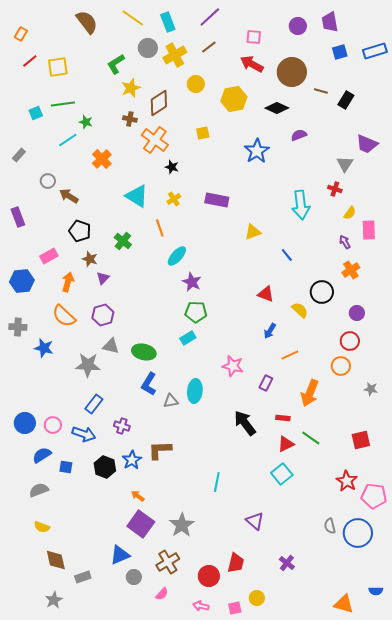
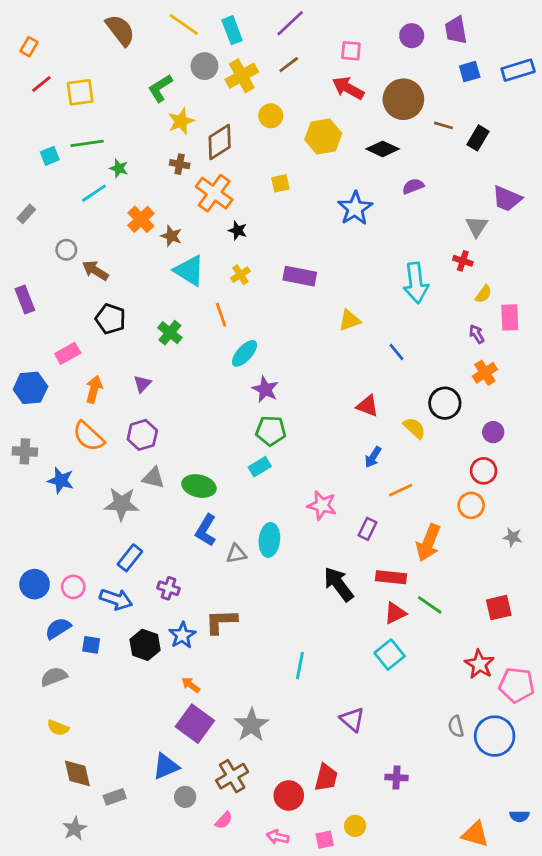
brown star: (90, 259) -> (171, 236), moved
red rectangle: (283, 418) -> (391, 577), size x1.5
purple cross: (287, 563) -> (396, 778), turned -35

